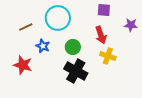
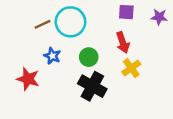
purple star: (131, 25) -> (159, 17), moved
brown line: (26, 27) -> (43, 24), moved
yellow cross: (108, 56) -> (131, 68), turned 35

